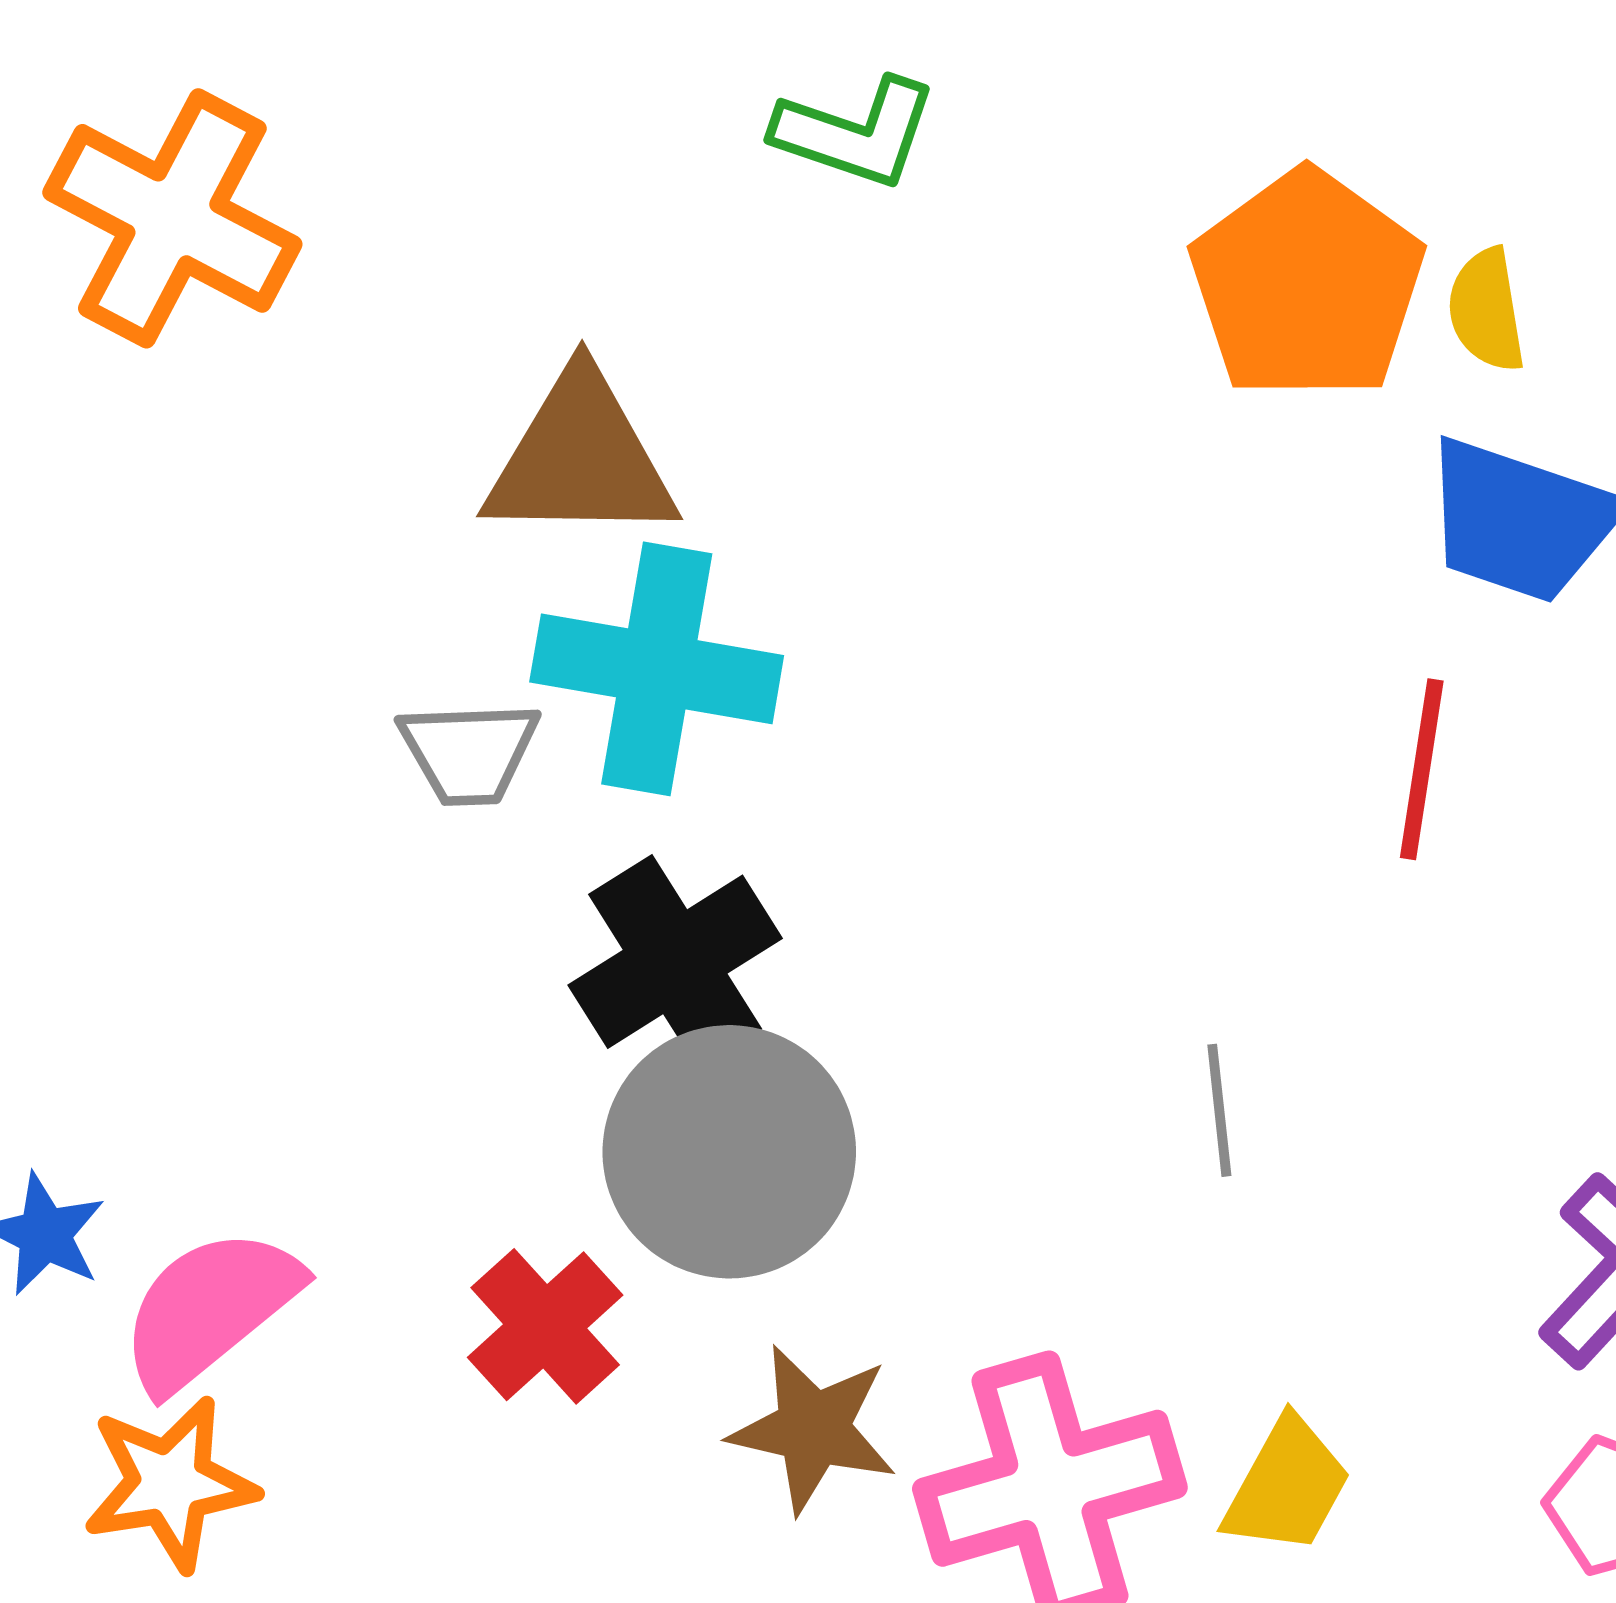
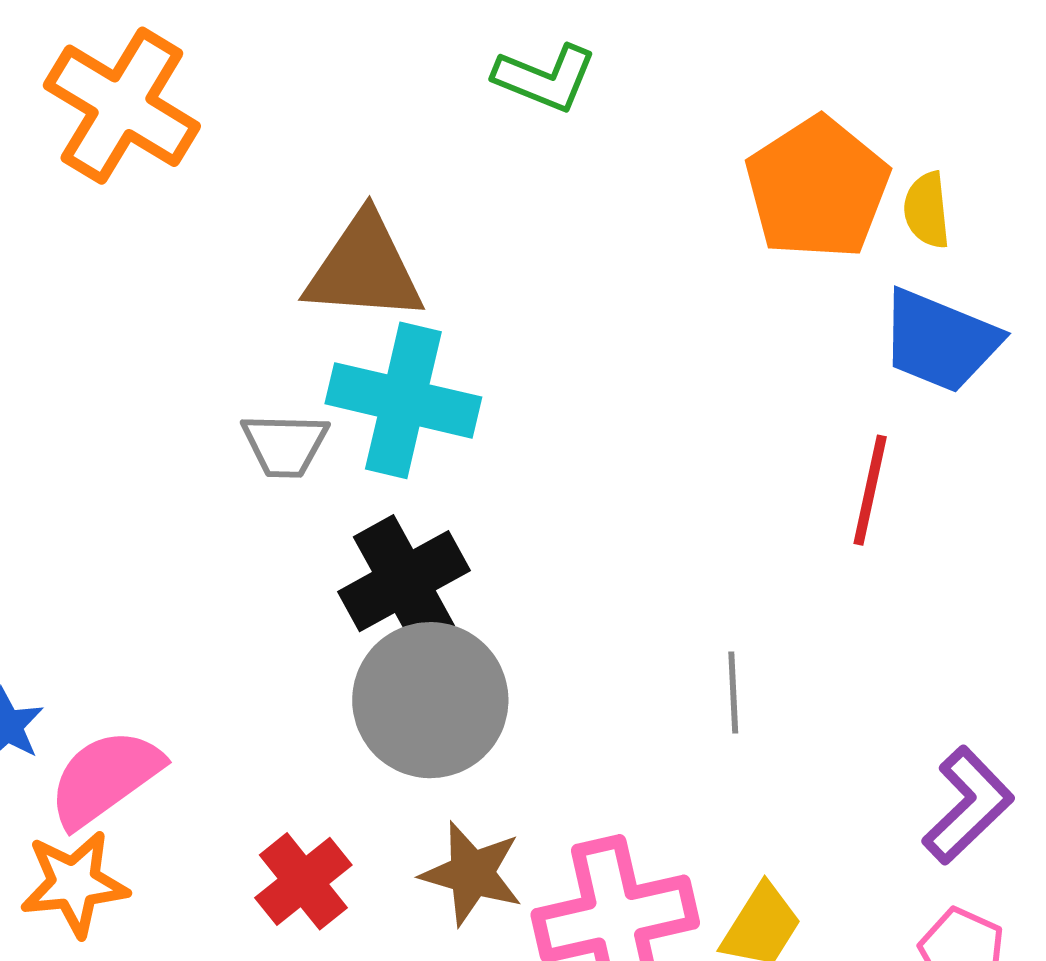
red cross: (545, 1326) -> (303, 881), moved

